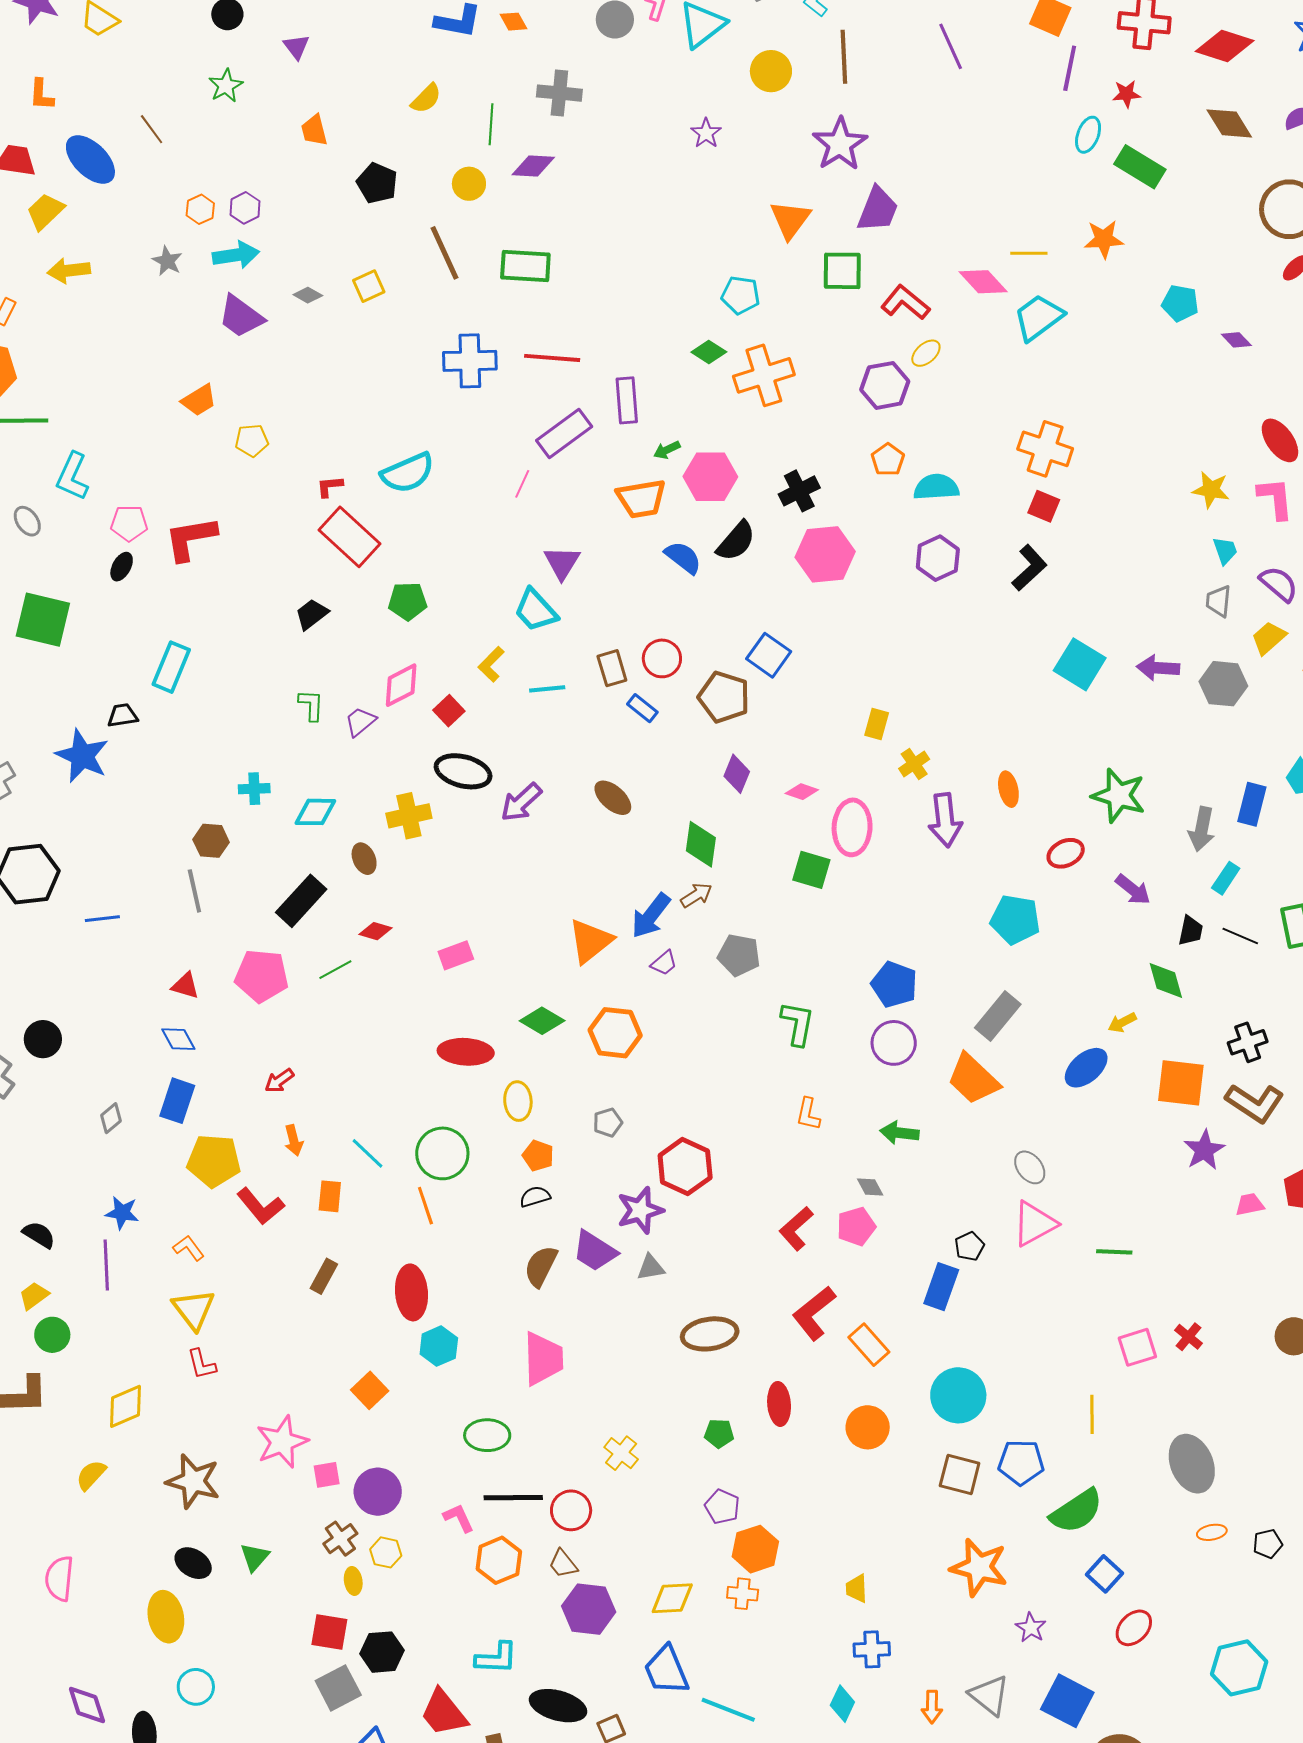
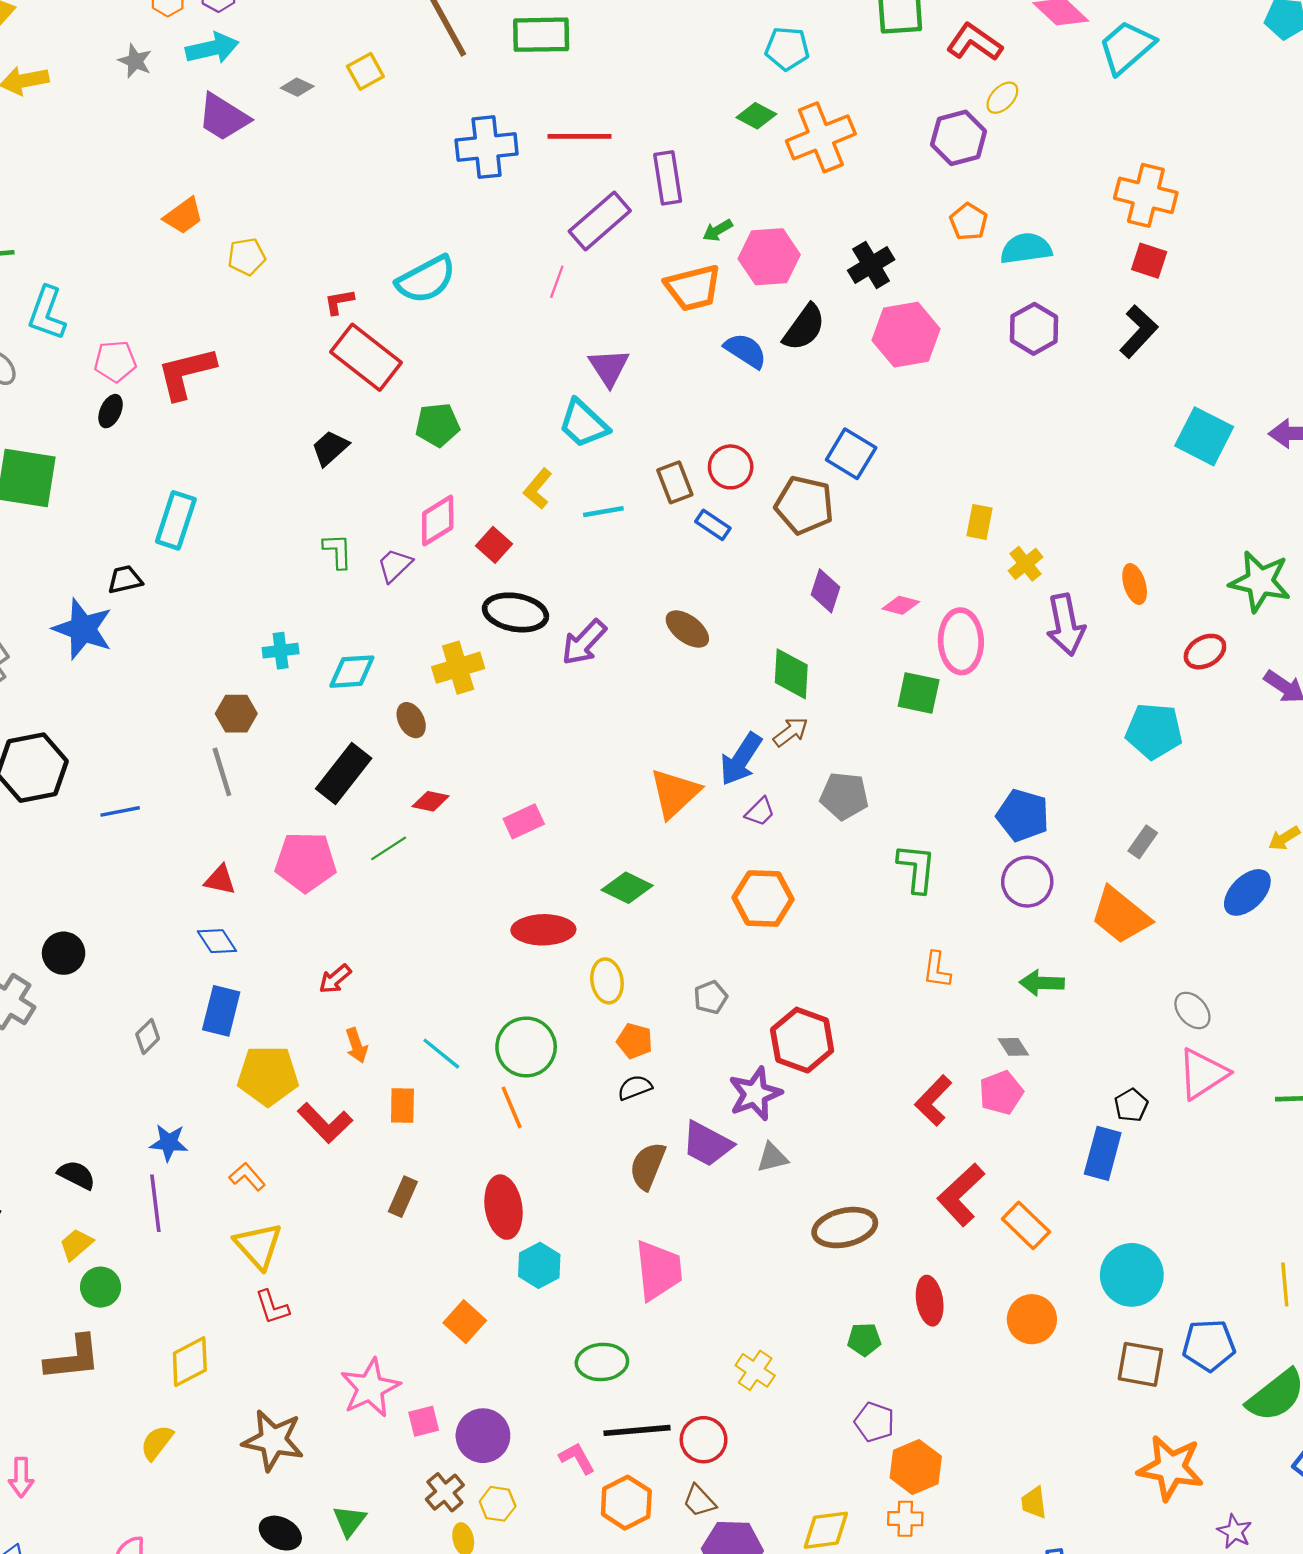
gray rectangle: (998, 1016) -> (1143, 842), size x0.6
orange hexagon: (615, 1033) -> (763, 898), moved

